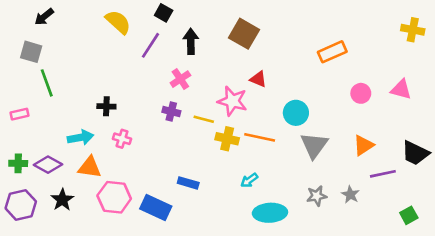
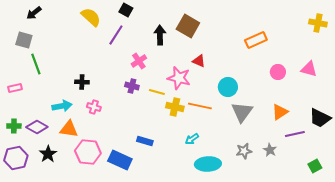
black arrow: (191, 41) -> (160, 35), moved

